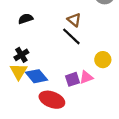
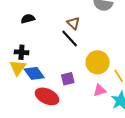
black cross: (21, 55) -> (21, 52), turned 32
yellow circle: (103, 60) -> (98, 62), size x1.5
pink triangle: (86, 77) -> (100, 90), moved

